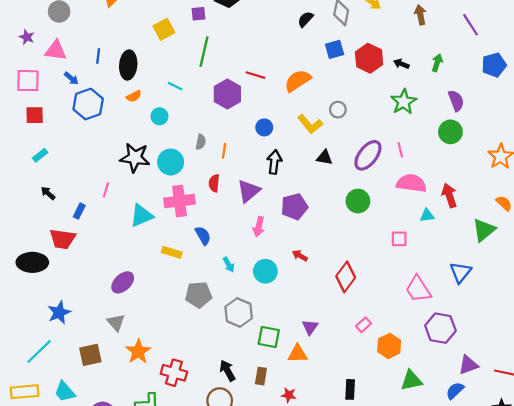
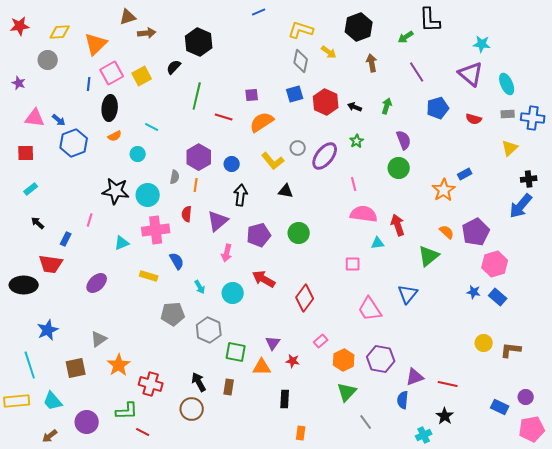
purple square: (198, 14) -> (252, 95), moved
black semicircle: (306, 19) -> (174, 67), moved
pink triangle: (56, 50) -> (35, 118), moved
green line: (204, 52) -> (197, 96), moved
blue line: (98, 56) -> (89, 84), moved
pink square: (28, 81) -> (112, 73), moved, turned -30
purple hexagon: (227, 94) -> (199, 157), moved
green star: (404, 102) -> (357, 141), size x0.6
purple ellipse: (368, 155) -> (325, 156), moved
green circle: (358, 201) -> (299, 233), moved
cyan triangle: (142, 216) -> (122, 243), size x0.7
red arrow: (300, 256) -> (264, 279), size x1.6
purple ellipse: (123, 282) -> (97, 283), moved
gray triangle: (116, 323) -> (99, 339), turned 36
purple hexagon: (440, 328) -> (381, 359), moved
cyan line: (39, 352) -> (30, 365), turned -64
green triangle: (411, 381) -> (347, 392), moved, turned -35
black rectangle: (350, 389) -> (285, 399), moved
blue semicircle: (455, 391) -> (403, 400), turned -42
red star: (289, 395) -> (293, 361), moved

